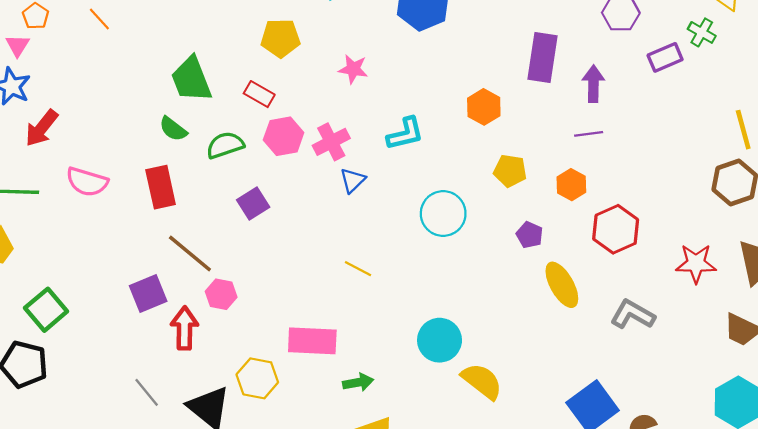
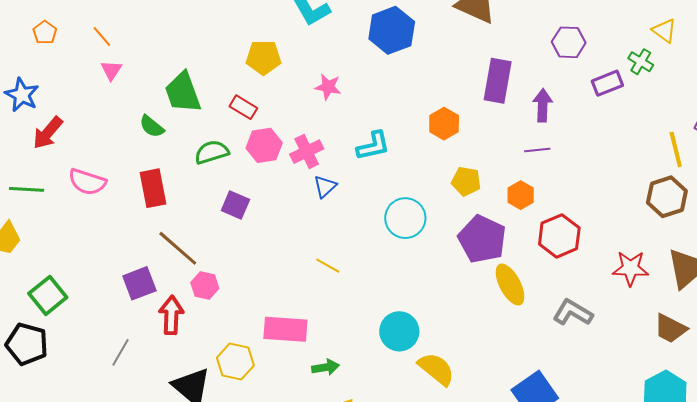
pink triangle: (18, 45) -> (111, 70), moved
green semicircle: (173, 129) -> (152, 126), moved
purple square: (253, 204) -> (235, 205), turned -36
purple pentagon: (529, 235) -> (482, 239), size x2.0
gray line: (147, 392) -> (121, 352), moved, turned 68

